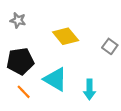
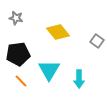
cyan triangle: (55, 79) -> (49, 70), turned 30

